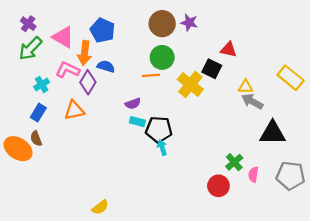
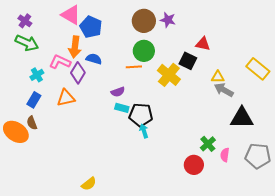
pink triangle: (63, 37) -> (71, 15), moved
green arrow: (30, 48) -> (27, 43), turned -110

